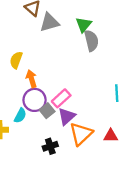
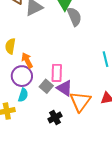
pink rectangle: (61, 98) -> (57, 73), turned -36
purple circle: (35, 100) -> (22, 76), moved
purple triangle: (67, 116) -> (65, 88), turned -36

